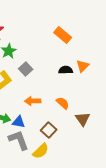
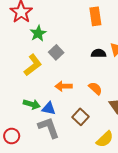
orange rectangle: (63, 35) -> (95, 16), turned 42
yellow semicircle: (41, 151) -> (105, 139), moved

